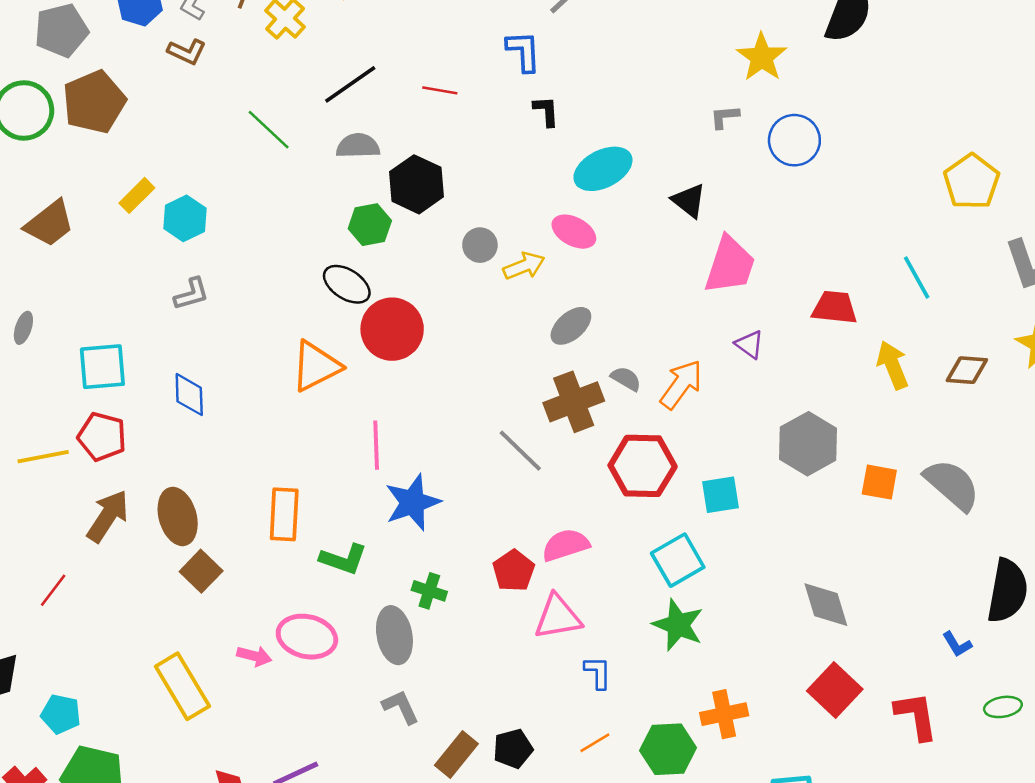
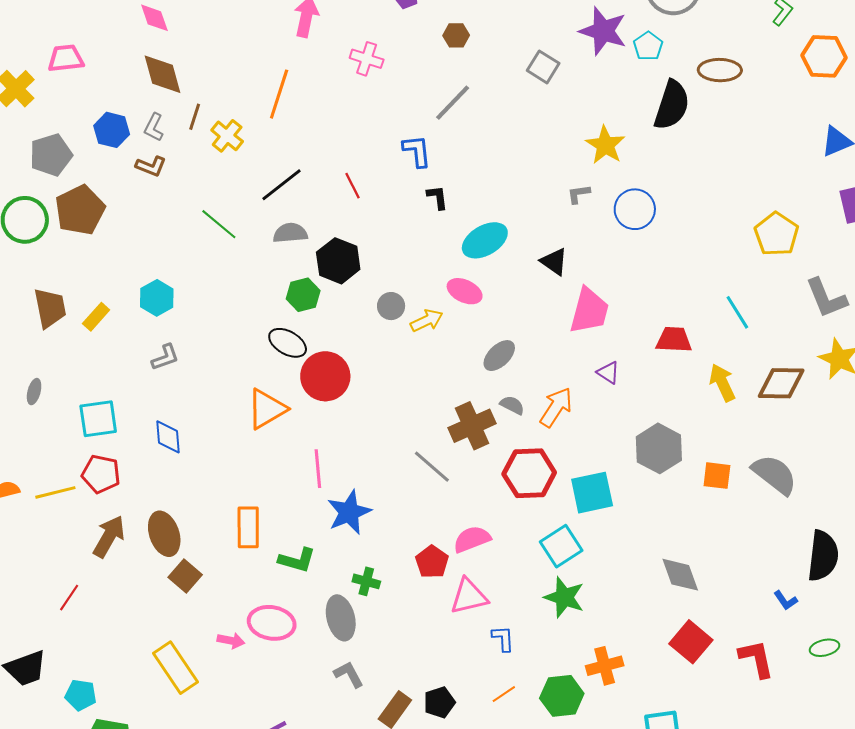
red line: (440, 90) -> (352, 186), turned 56
yellow rectangle: (137, 195) -> (96, 317), moved
brown trapezoid: (49, 223) -> (50, 308), turned -60
gray ellipse: (571, 326) -> (499, 356), moved
brown diamond: (967, 370) -> (781, 383), size x1.4
cyan square: (721, 495) -> (592, 493), size x1.4

